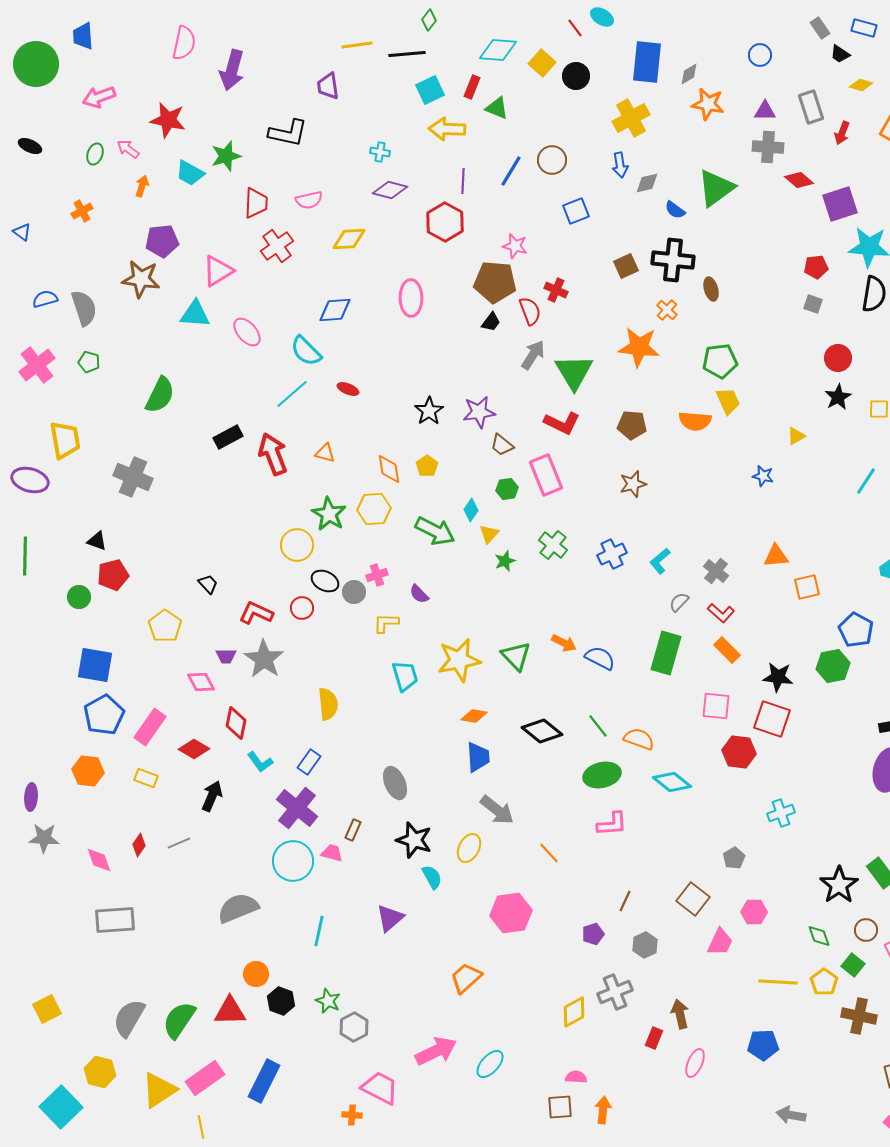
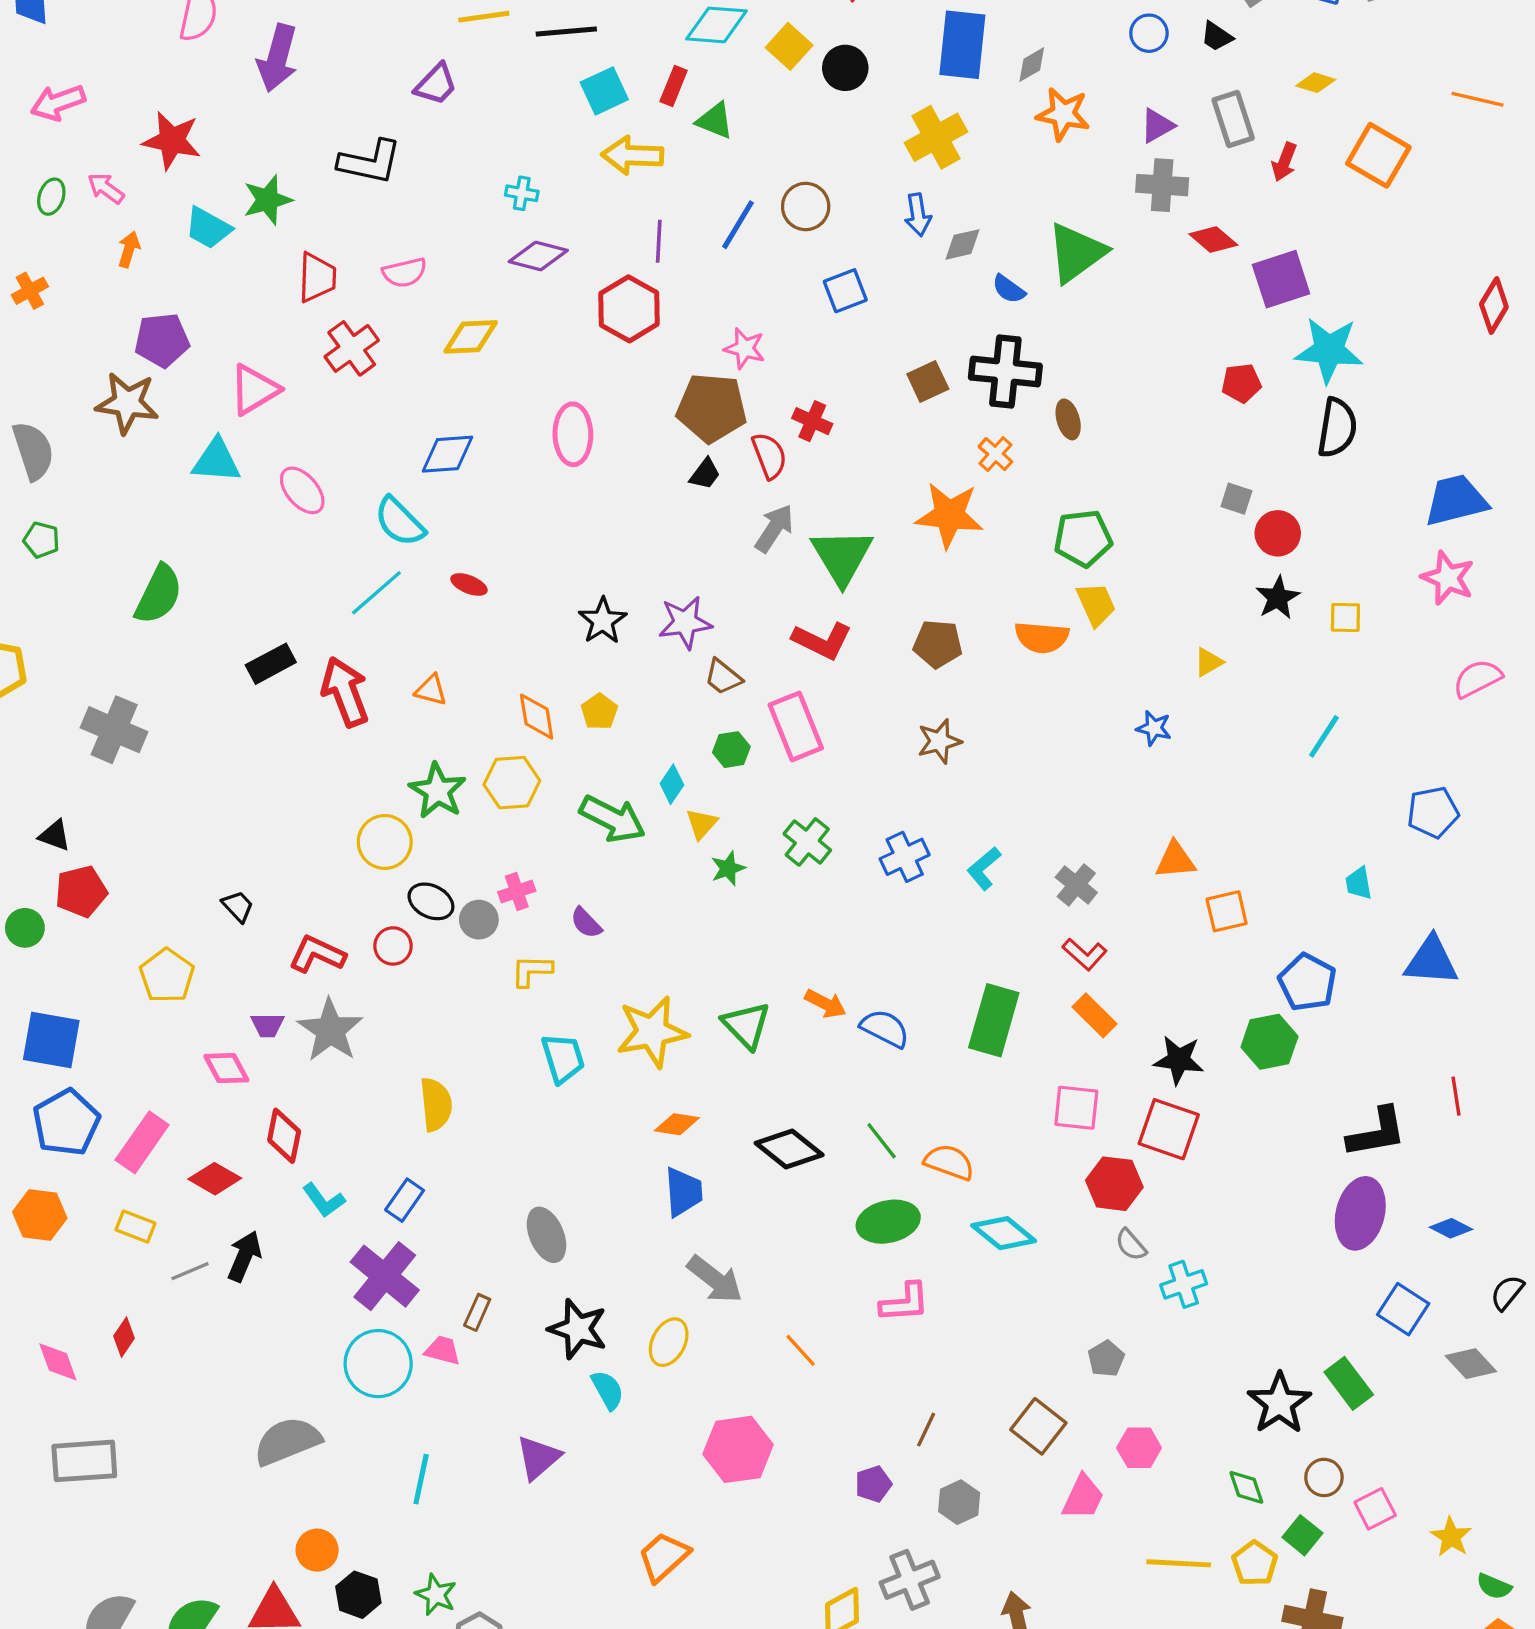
black trapezoid: (840, 54) -> (1217, 36), moved
purple trapezoid: (328, 86) -> (436, 84), turned -128
purple triangle: (765, 111) -> (1157, 126), turned -30
gray square: (813, 304) -> (1236, 499), moved
gray semicircle: (679, 602) -> (1131, 1245), moved, turned -85
gray line: (179, 843) -> (190, 1271), moved

